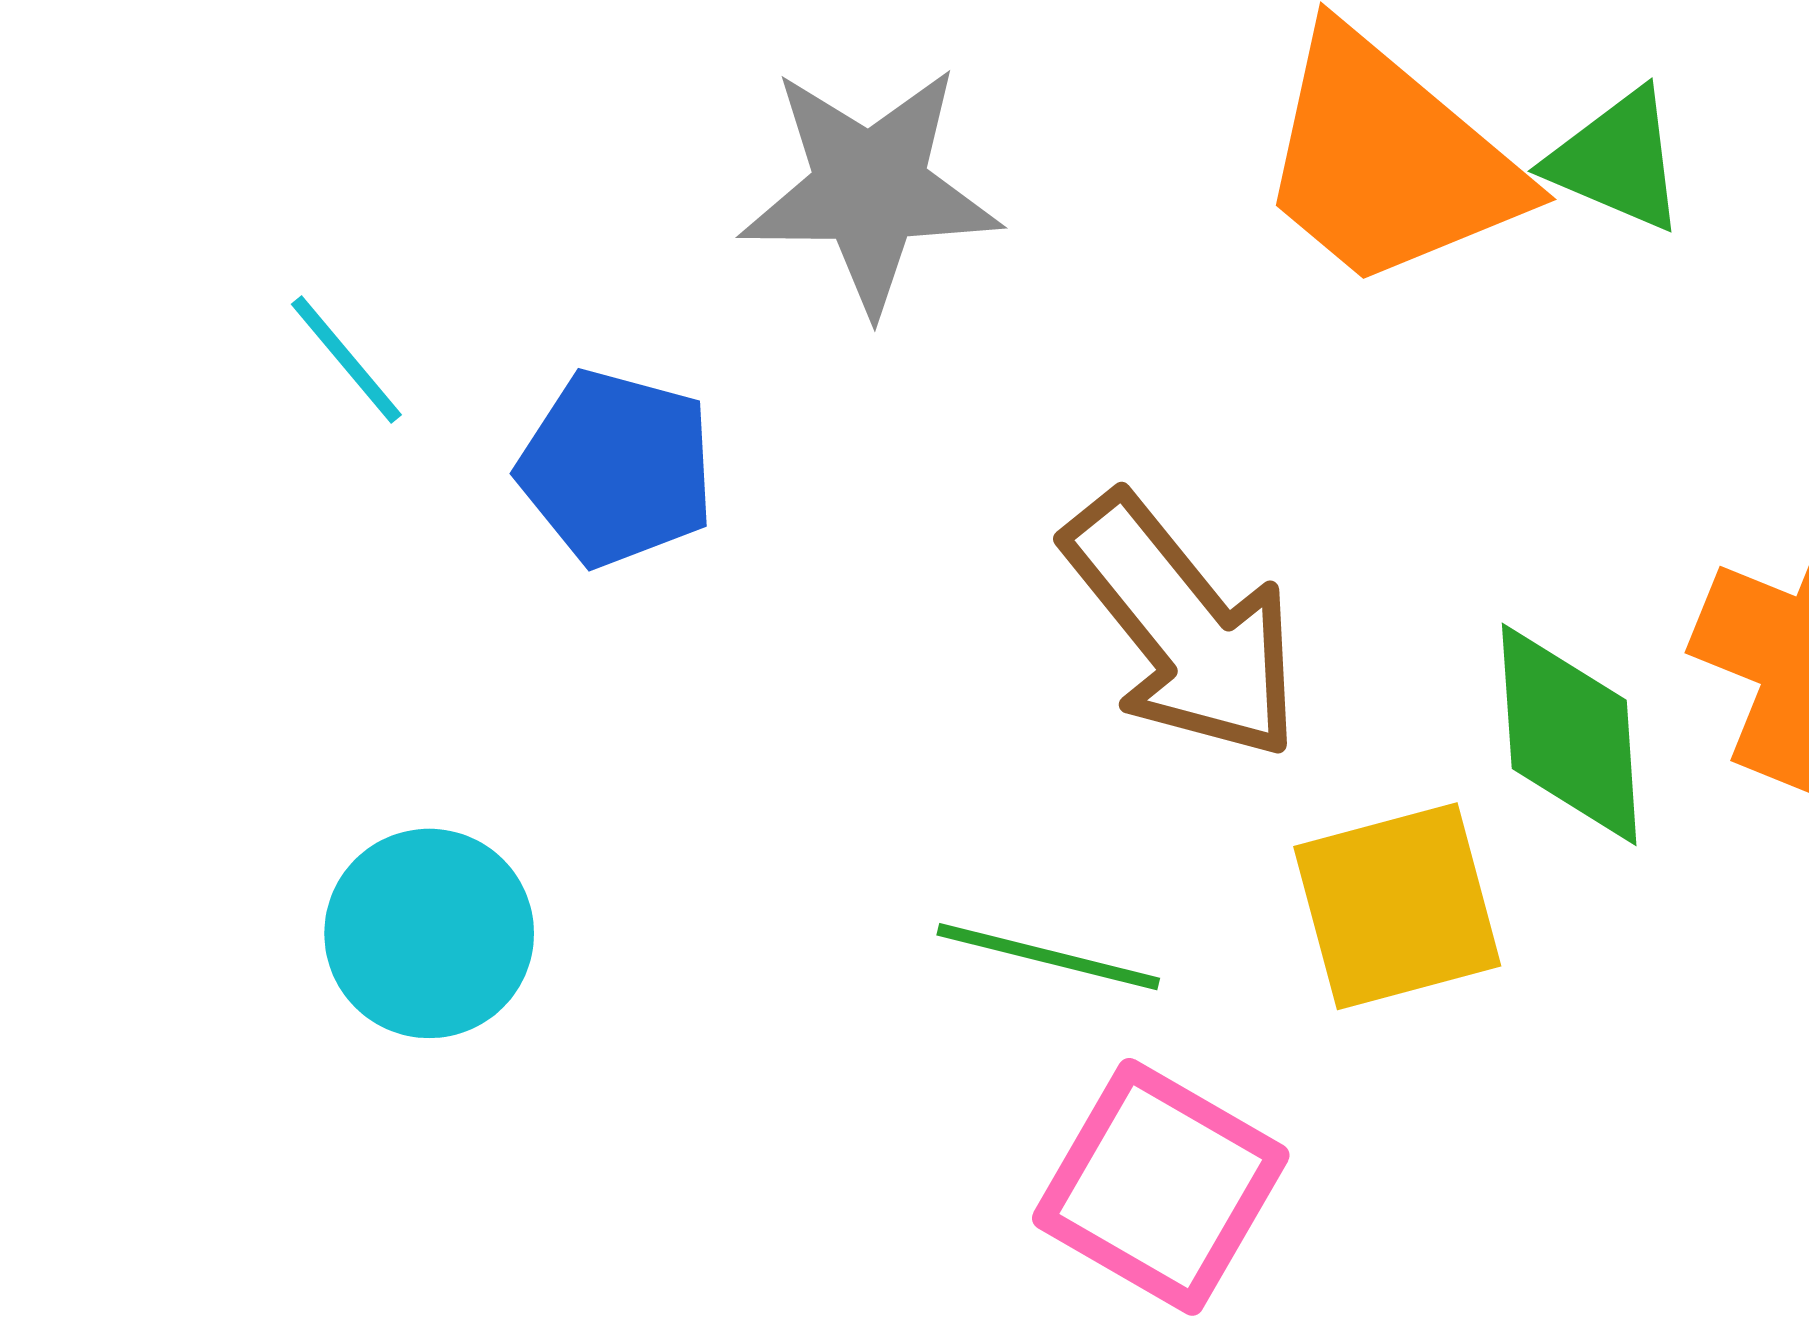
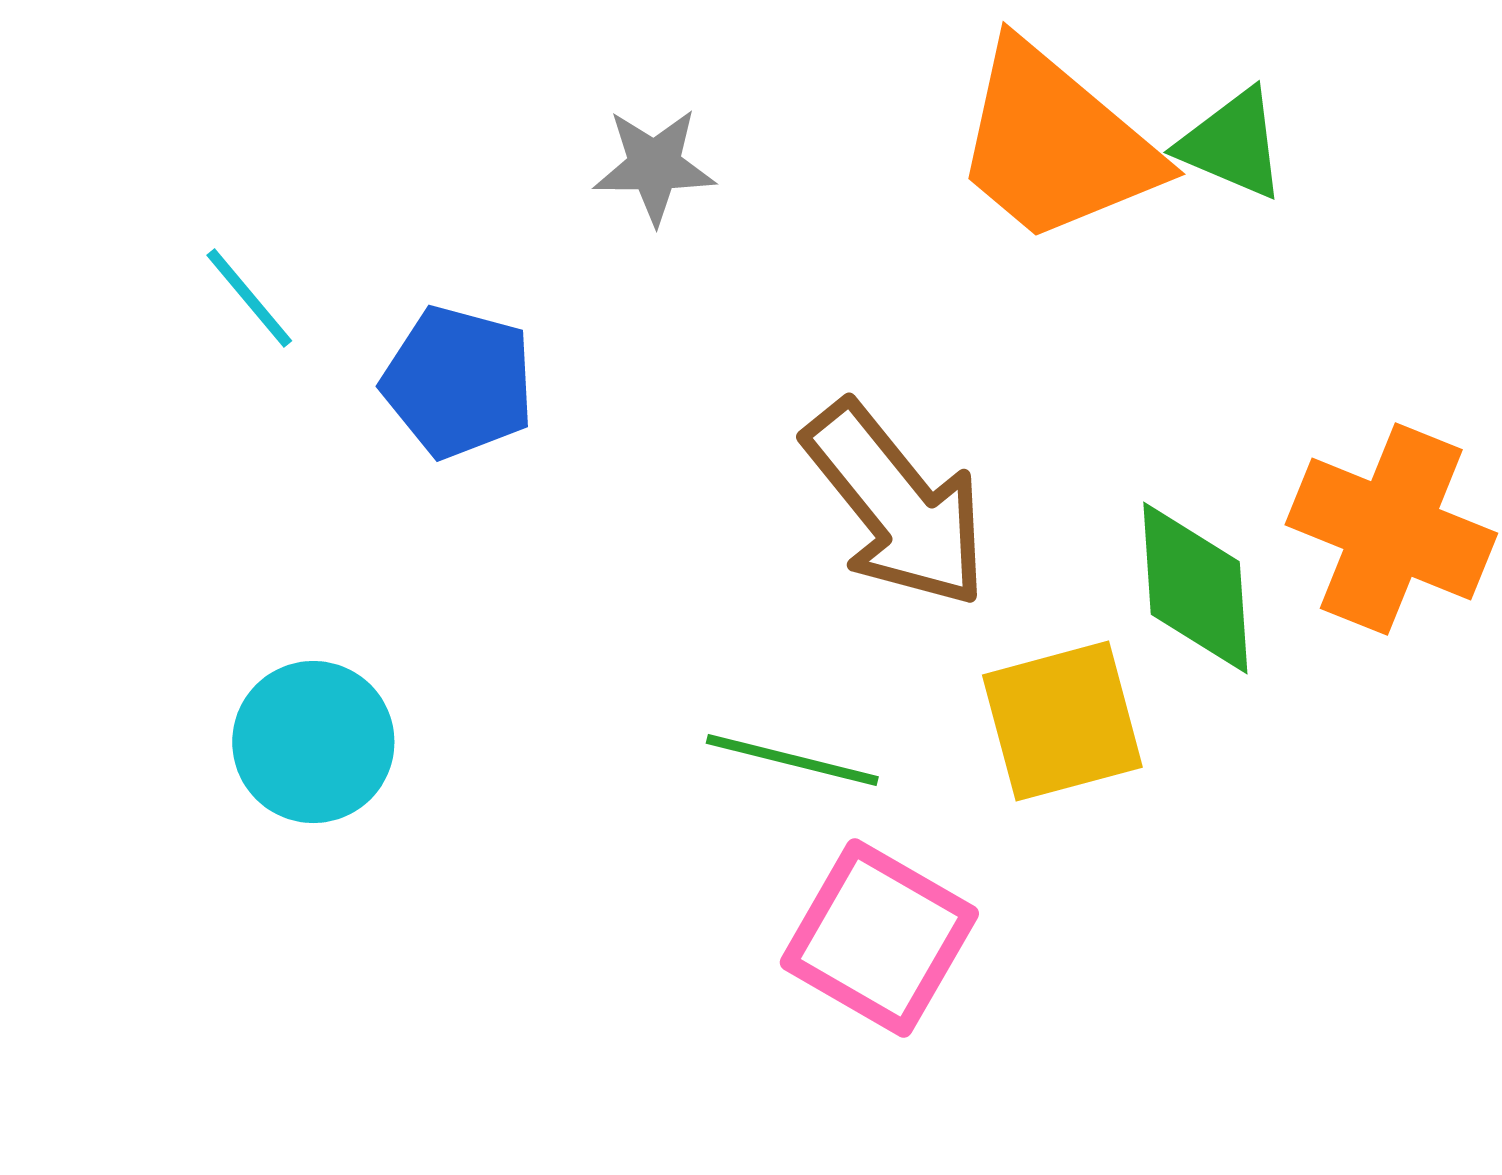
gray star: (870, 189) -> (654, 166), size x0.6

